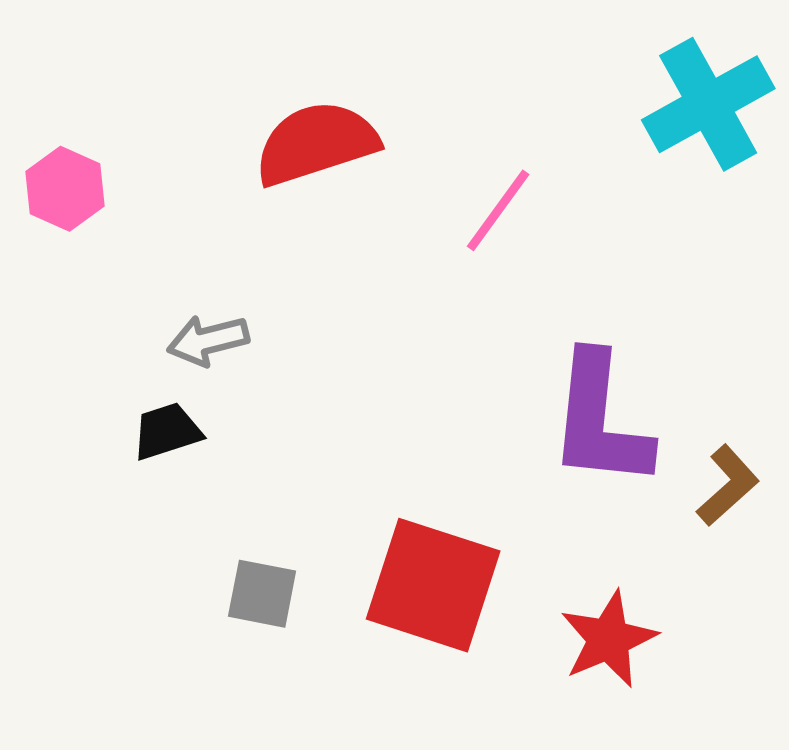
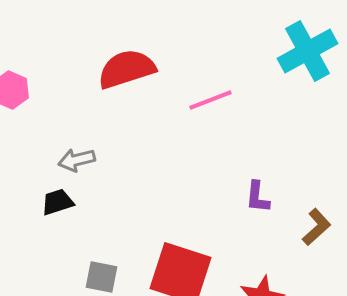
pink line: (498, 210) -> (210, 100), turned 33
purple L-shape: (600, 420) -> (258, 197), size x0.5

